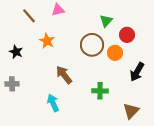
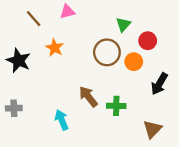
black star: (16, 52) -> (19, 61), size x1.5
brown arrow: (64, 75) -> (88, 97), moved
gray cross: (12, 84) -> (14, 108), moved

